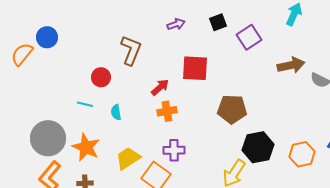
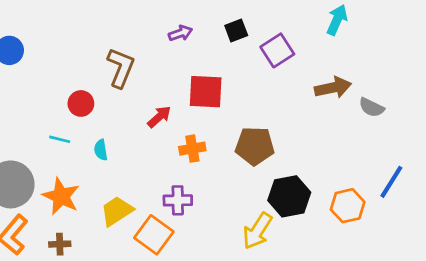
orange cross: (167, 111) -> (192, 149), moved

